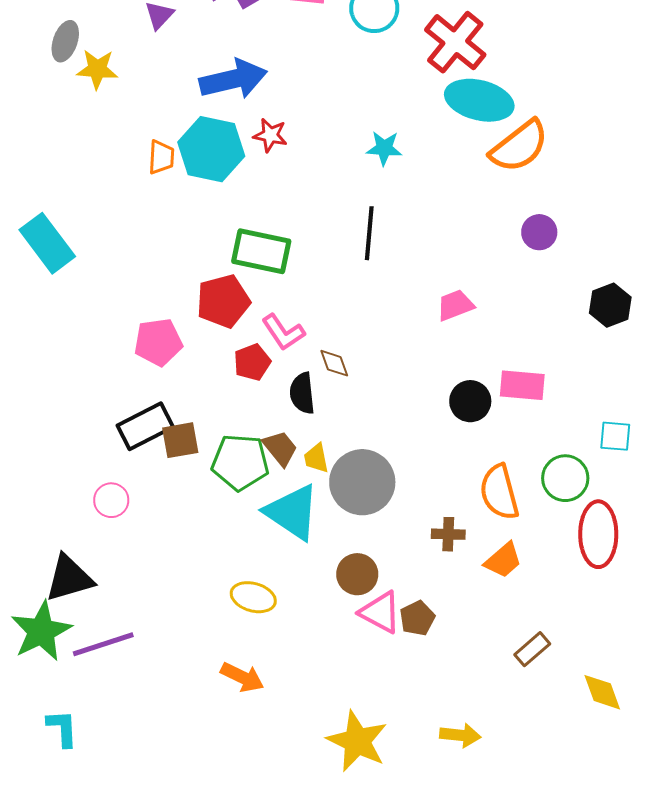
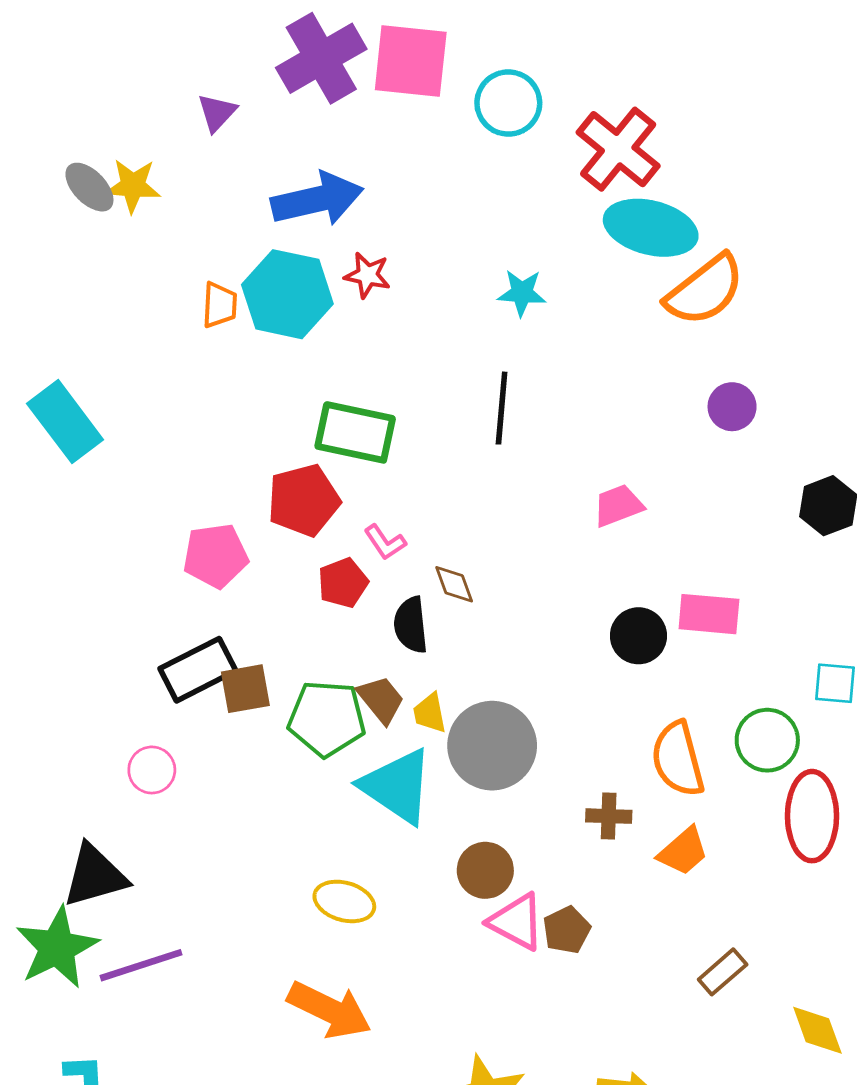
gray ellipse: (65, 41) -> (89, 187), moved, turned -63
pink L-shape: (283, 332) -> (385, 542), size x0.7
orange arrow: (242, 677) -> (329, 1010), size x1.4

